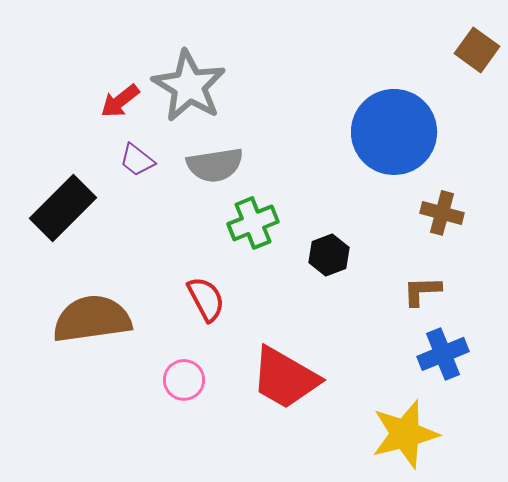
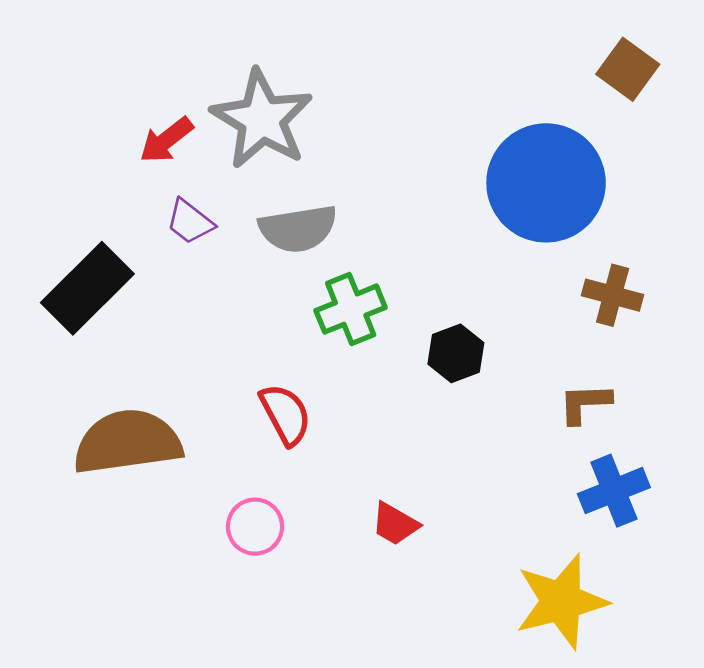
brown square: (477, 50) -> (628, 69), moved
red trapezoid: (285, 378) -> (395, 524), size x0.5

